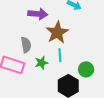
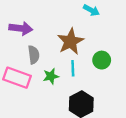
purple arrow: (38, 14) -> (21, 28), moved
green circle: (86, 69) -> (102, 60), moved

